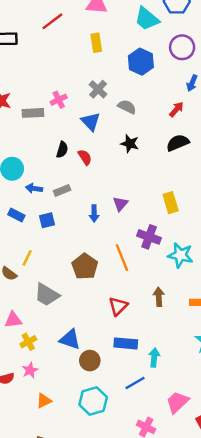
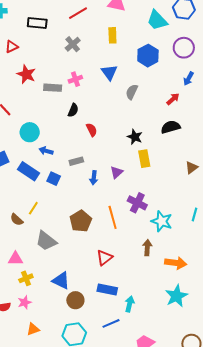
gray cross: (98, 89) -> (73, 44), moved
gray semicircle: (127, 107) -> (132, 92), turned -98
blue triangle: (91, 122) -> (109, 72), moved
black star: (130, 144) -> (135, 137), moved
black semicircle: (62, 150) -> (73, 110), moved
gray rectangle: (62, 190) -> (76, 161), moved
yellow rectangle: (171, 203) -> (144, 159), moved
blue rectangle: (16, 215) -> (29, 171), size x1.5
blue square: (47, 220) -> (54, 179), turned 32
brown arrow: (159, 297) -> (147, 248), moved

